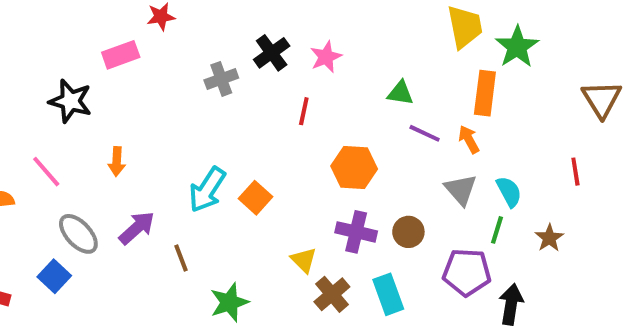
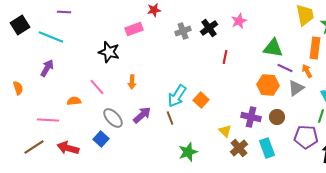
pink star: (326, 57) -> (239, 21), moved
gray cross: (221, 79) -> (183, 31), moved
green triangle: (400, 93) -> (273, 48), size x1.5
orange hexagon: (354, 168) -> (268, 85), moved
gray triangle: (461, 190) -> (296, 88), moved, turned 36
brown line: (181, 258) -> (170, 118), moved

